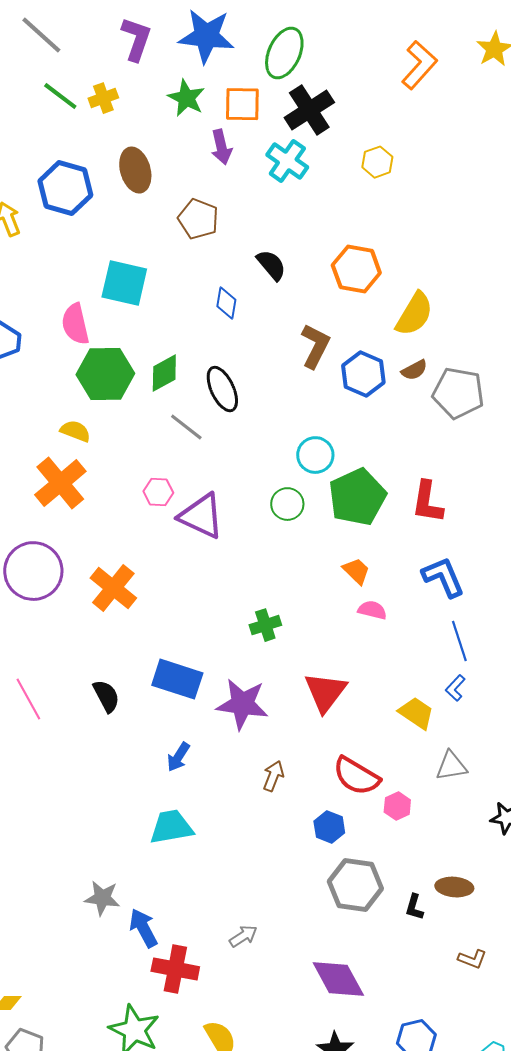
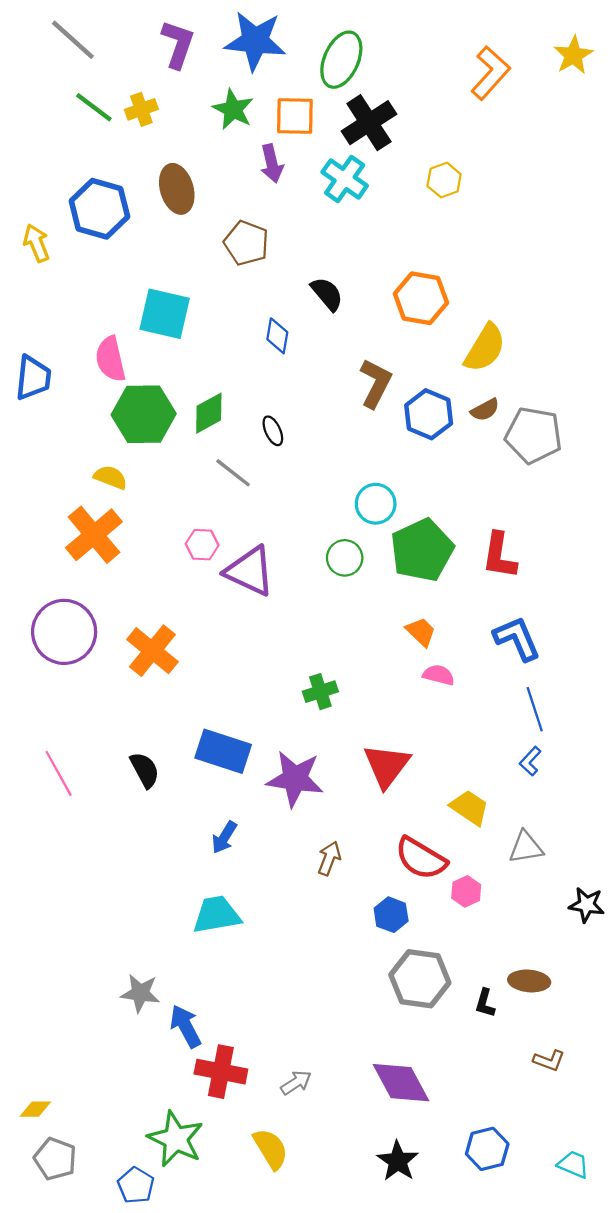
black ellipse: (222, 389) -> (273, 431), size x0.6
yellow trapezoid: (416, 713) -> (470, 808), moved
gray arrow: (243, 936) -> (296, 1083), moved

